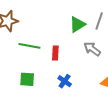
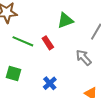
green triangle: (77, 24) -> (65, 20), moved
red rectangle: (55, 53) -> (48, 43), moved, turned -48

